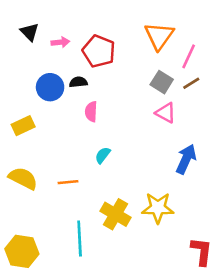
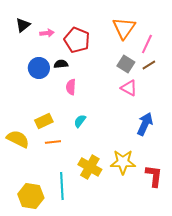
black triangle: (30, 32) -> (23, 25), turned 35
yellow rectangle: (23, 126) -> (44, 121), moved
yellow hexagon: (22, 251) -> (31, 196), moved
red L-shape: (201, 251) -> (154, 176), moved

